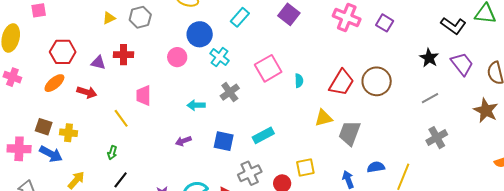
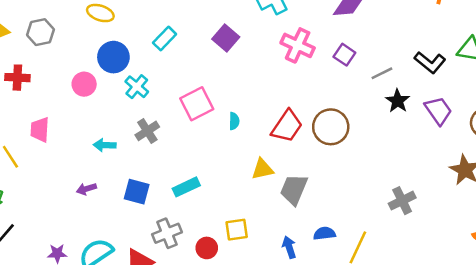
gray line: (430, 98) -> (382, 73), moved

